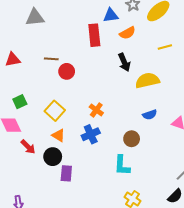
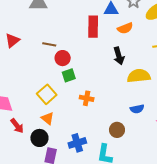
red triangle: (13, 59) -> (12, 40), turned -35
green square: (20, 102) -> (69, 75), moved
orange cross: (96, 110) -> (87, 98), turned -32
blue cross: (91, 134) -> (77, 143), moved

